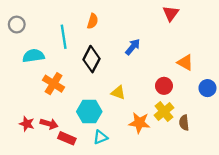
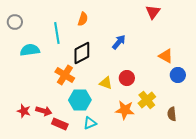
black diamond: (91, 59) -> (82, 53), turned 35
orange cross: (54, 84) -> (65, 75), moved
red circle: (164, 86) -> (127, 78), moved
blue circle: (207, 88) -> (178, 75), moved
brown semicircle: (184, 123) -> (172, 114), moved

